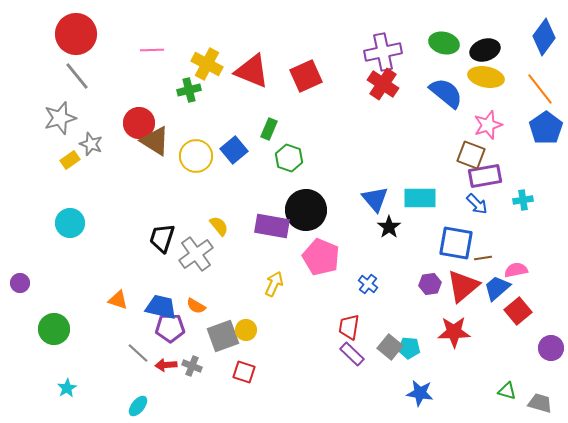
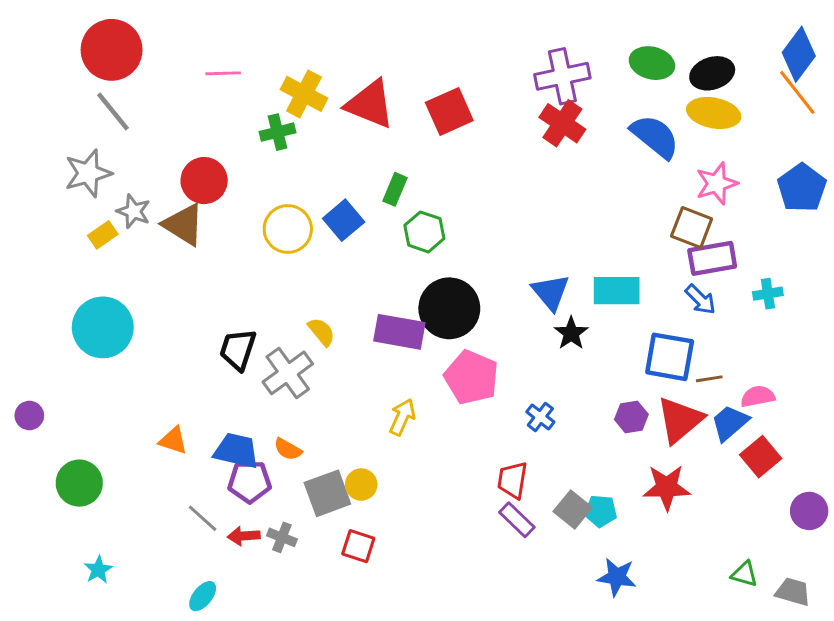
orange line: (540, 89) -> (797, 92), moved
brown triangle: (155, 141) -> (184, 225), moved
cyan circle: (70, 223) -> (103, 327), size x1.4

